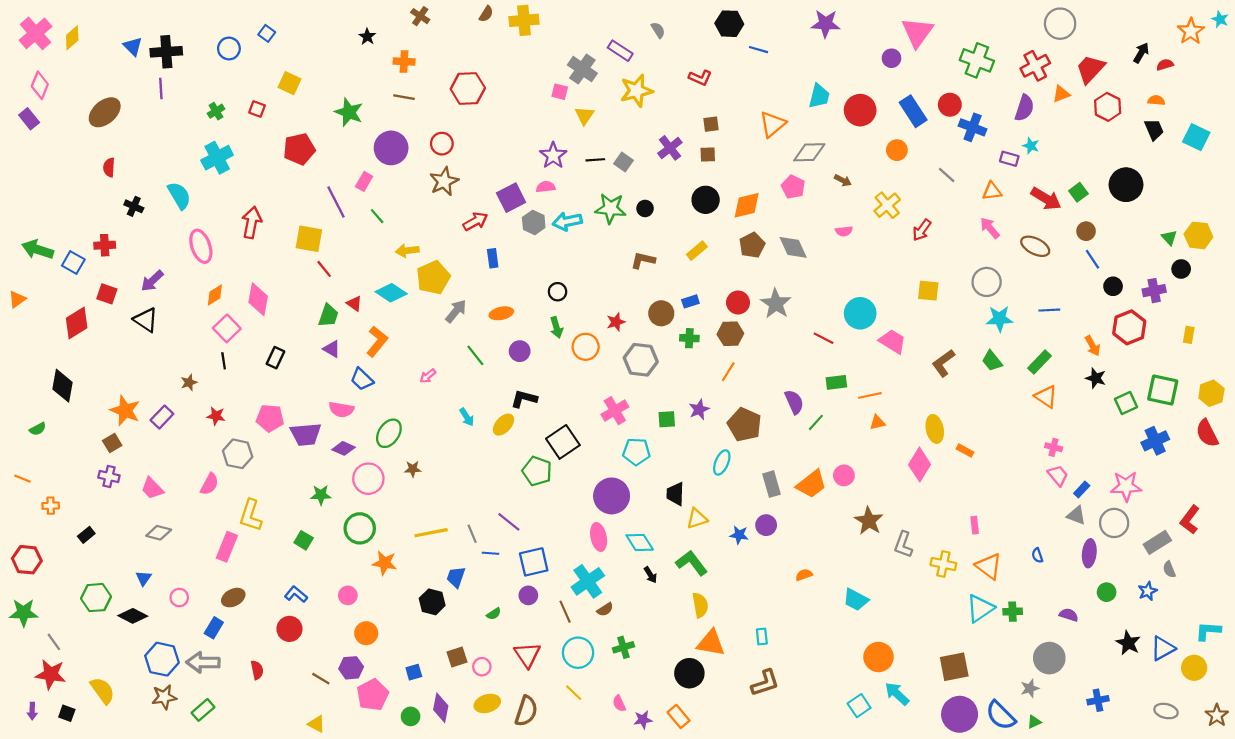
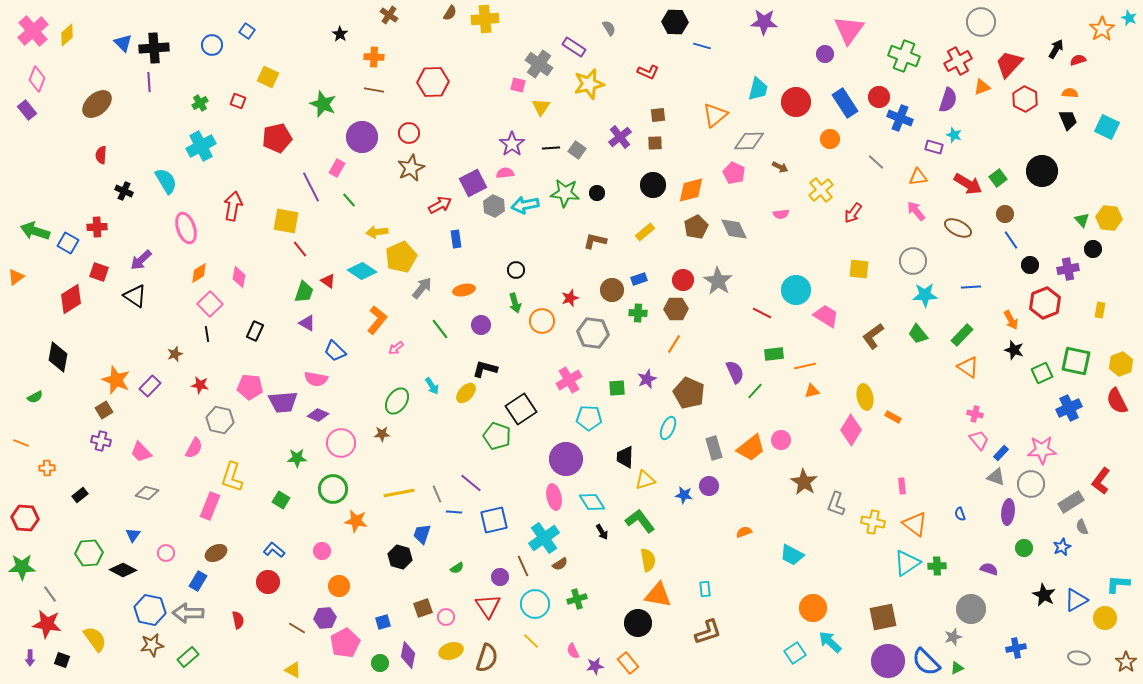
pink diamond: (258, 299) -> (239, 277), size x0.7
orange L-shape: (377, 341) -> (377, 320), moved
green ellipse: (389, 433) -> (397, 401), moved
purple circle: (528, 595) -> (500, 577), moved

